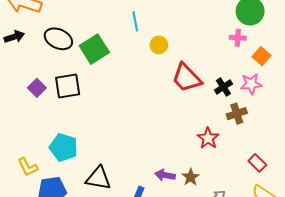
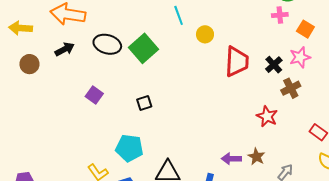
red trapezoid: (187, 78) -> (237, 62), turned -124
black square: (68, 86) -> (144, 103), moved, size x0.6

